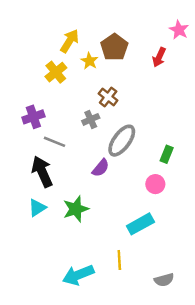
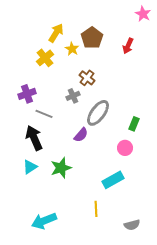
pink star: (179, 30) -> (143, 14), moved
cyan arrow: (78, 275) -> (44, 221), moved

